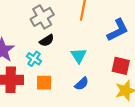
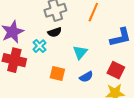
orange square: (44, 83) -> (57, 74), moved
blue semicircle: (82, 84) -> (86, 77), moved

